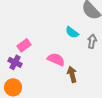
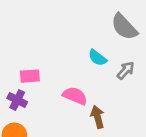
gray arrow: (92, 41) -> (126, 70), turned 32
pink rectangle: (24, 45) -> (30, 76), turned 32

